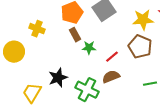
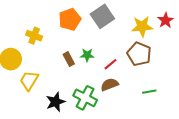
brown rectangle: (75, 35) -> (69, 59), moved
black star: (58, 78) -> (56, 102), moved
yellow trapezoid: (32, 93) -> (29, 80), moved

